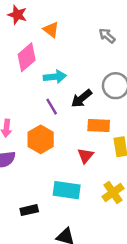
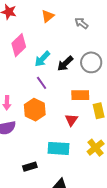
orange triangle: (51, 30) -> (48, 16), moved, turned 48
cyan arrow: (55, 77) -> (42, 59), turned 144
black arrow: (81, 98) -> (65, 64), moved

